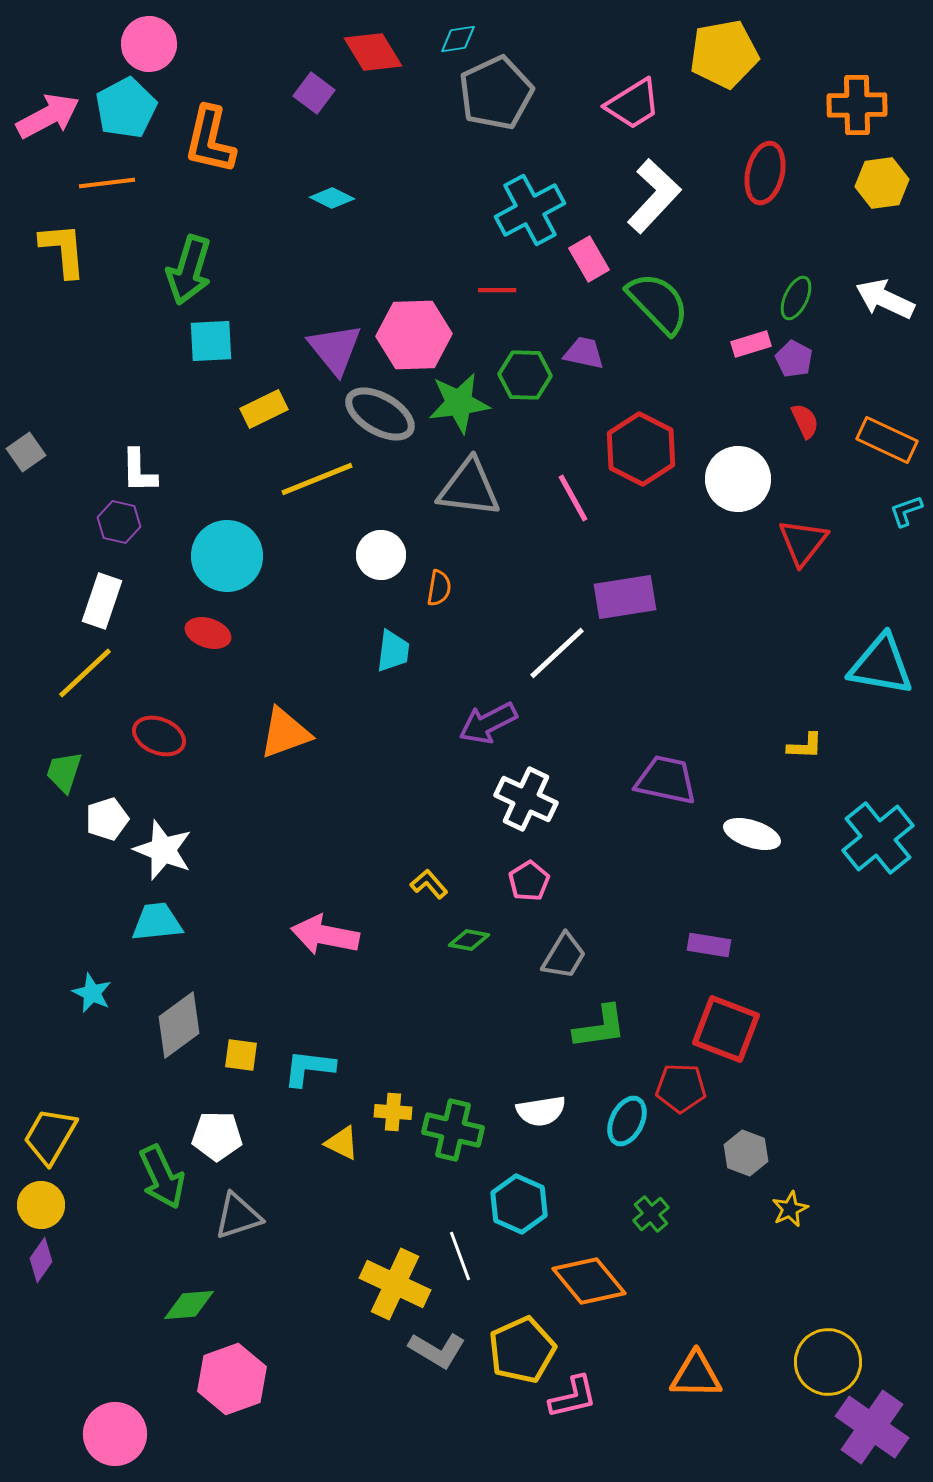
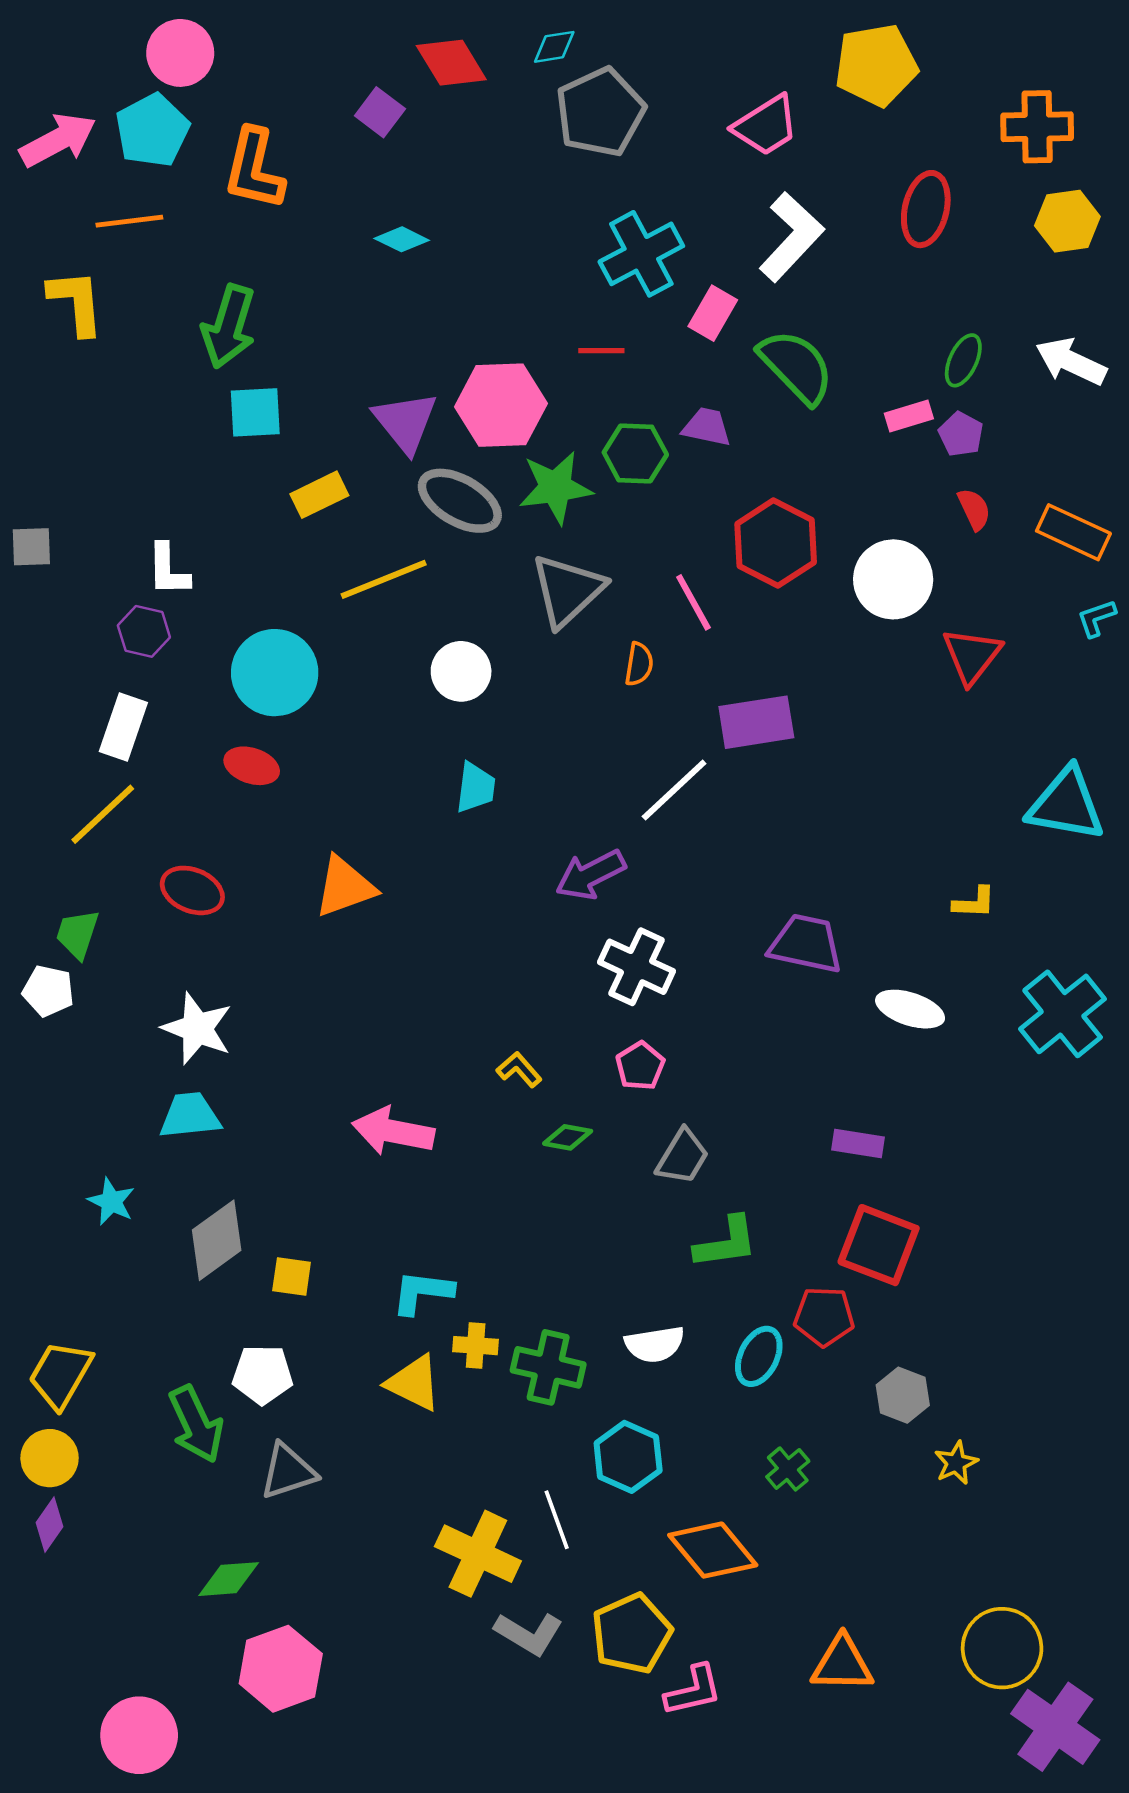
pink rectangle: (589, 259) -> (713, 313), turned 60
gray square: (26, 452) -> (31, 547), turned 33
gray triangle: (469, 488) -> (568, 590), turned -50
orange semicircle: (439, 588) -> (639, 664), moved
white pentagon: (107, 819) -> (48, 991), moved, turned 30
cyan L-shape: (309, 1068) -> (422, 1292), moved
yellow triangle: (342, 1143) -> (414, 1383), size x1.4

